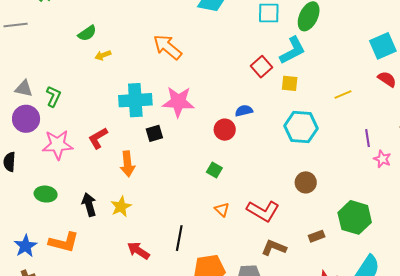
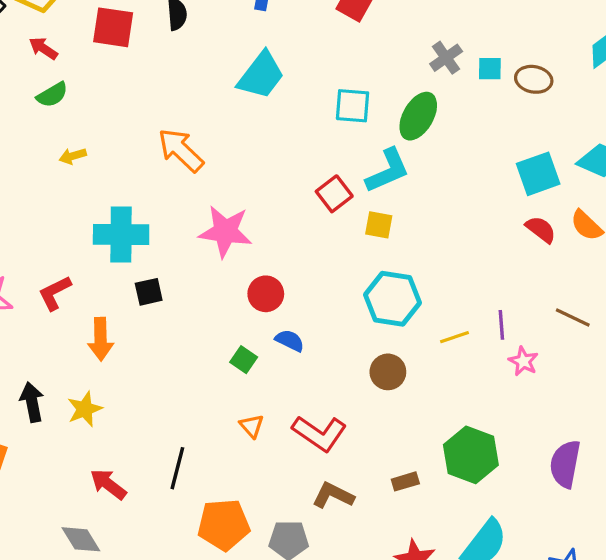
green semicircle: (87, 33) -> (52, 95), moved
yellow line: (343, 95) -> (455, 337), moved
pink star: (178, 102) -> (225, 231), moved
blue semicircle: (244, 111) -> (290, 341), moved, turned 36
brown circle: (306, 182) -> (388, 372), moved

